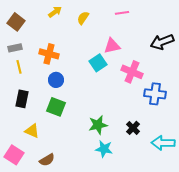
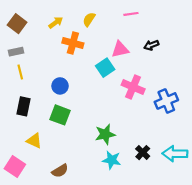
yellow arrow: (55, 12) -> (56, 23), moved
black arrow: (162, 42) -> (151, 45), moved, size x0.6
orange cross: (49, 54) -> (73, 43), moved
pink cross: (132, 72) -> (133, 87), moved
blue cross: (155, 94) -> (166, 101), turned -30
black cross: (133, 128) -> (143, 153), moved
brown semicircle: (47, 160) -> (60, 171), moved

